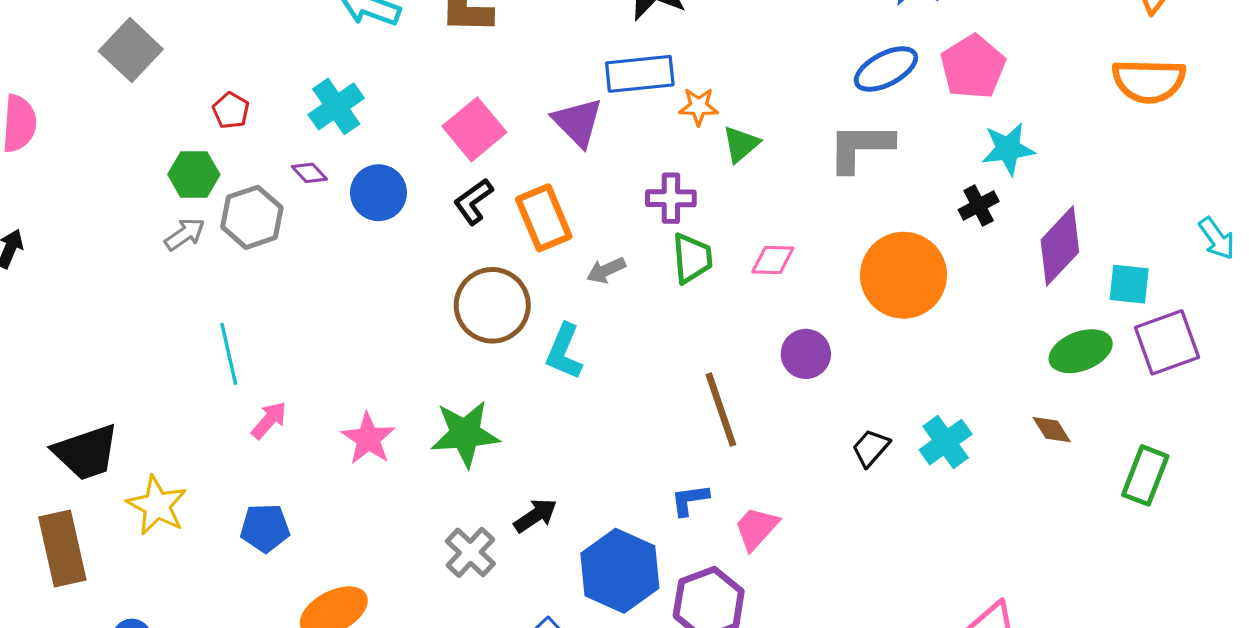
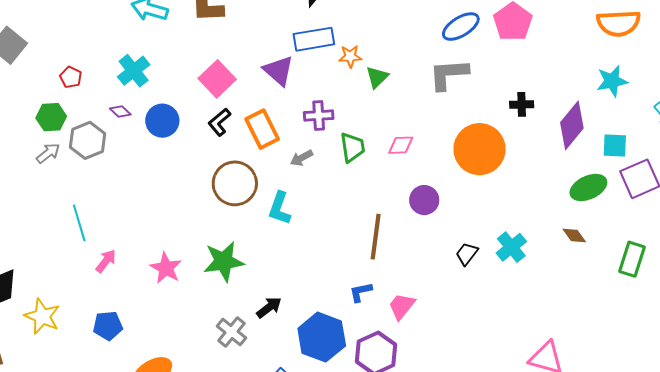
cyan star: (1008, 149) -> (612, 81), moved
purple cross: (671, 198) -> (319, 115), moved
black cross: (979, 206) -> (522, 104), turned 30
brown line: (721, 410) -> (376, 237), turned 30

